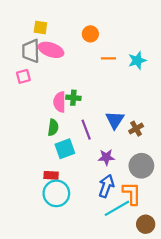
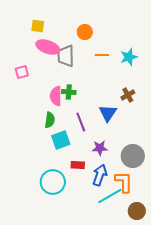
gray trapezoid: (31, 51) -> (66, 56), moved
brown cross: (136, 129) -> (128, 95), moved
red rectangle: (51, 175) -> (78, 165), moved

